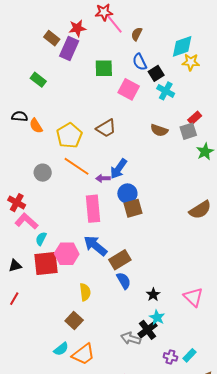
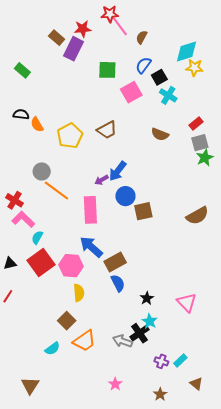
blue semicircle: (140, 62) -> (143, 65), turned 60
green rectangle: (38, 80) -> (22, 70), moved
pink square: (129, 89) -> (131, 92), turned 30
gray square: (188, 131) -> (200, 143), moved
orange line: (76, 166) -> (57, 191), moved
purple arrow: (103, 178) -> (102, 180), turned -32
brown square: (133, 208) -> (143, 211), moved
pink hexagon: (67, 254) -> (71, 266), moved
red square: (46, 263) -> (41, 262), turned -32
orange trapezoid: (83, 354) -> (84, 341), moved

